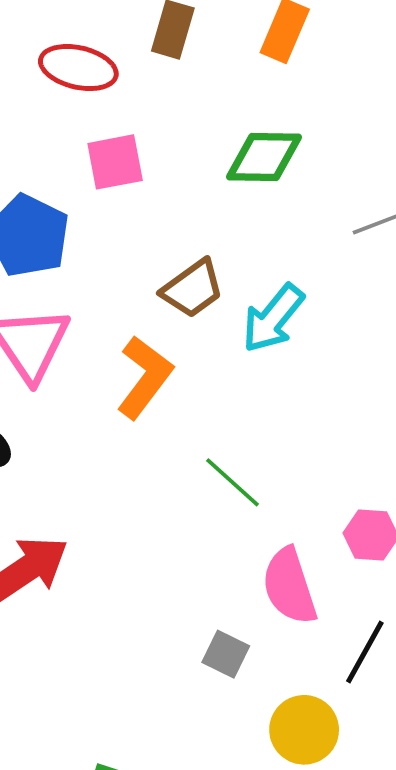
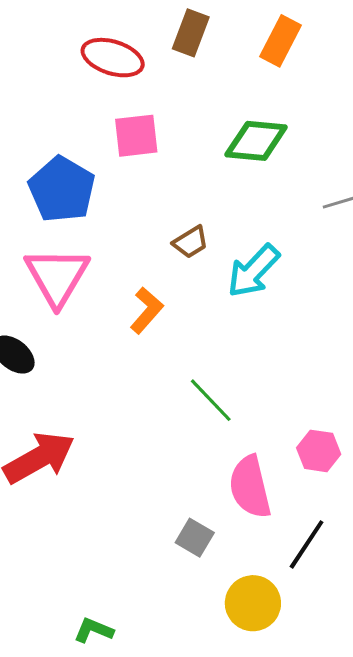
brown trapezoid: (193, 289) -> (191, 242), size x0.7
orange L-shape: (145, 377) -> (147, 310), size x0.7

